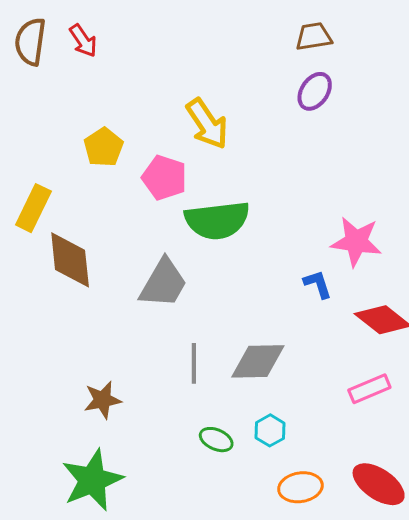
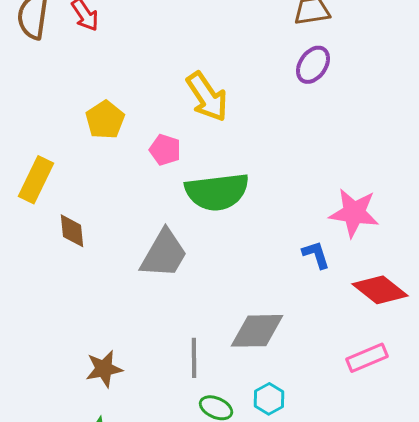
pink pentagon: (164, 178) -> (165, 150), size x0.7
brown diamond: (70, 260) -> (72, 231), size x0.6
gray line: (194, 363) -> (194, 358), moved

